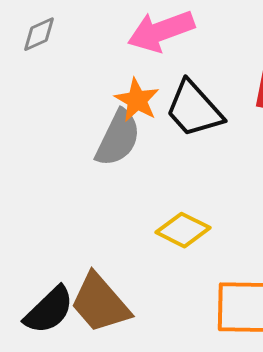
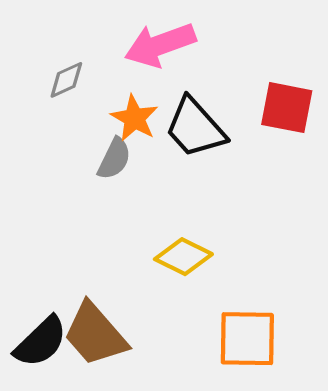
gray diamond: (39, 34) -> (66, 80), moved
gray semicircle: (118, 138) -> (114, 159), size x0.7

